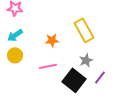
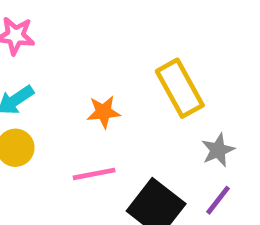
gray star: (86, 60) -> (218, 150), moved

